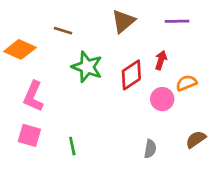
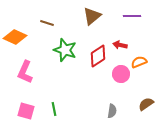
red arrow: (161, 60) -> (120, 45), turned -96
pink square: (29, 135) -> (26, 111), moved

